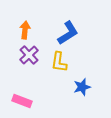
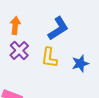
blue star: (82, 87) -> (80, 63), moved

